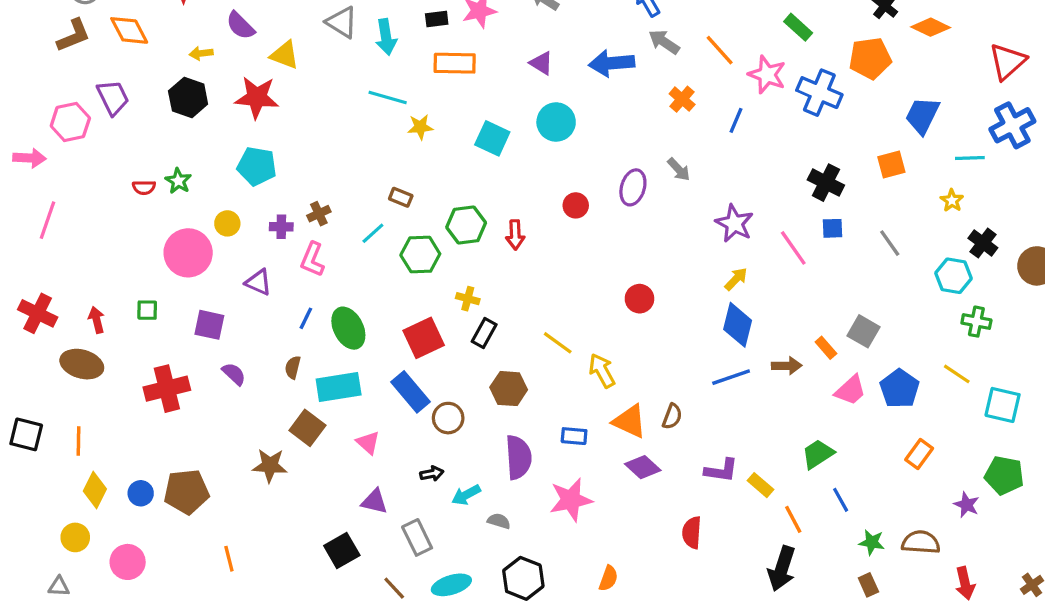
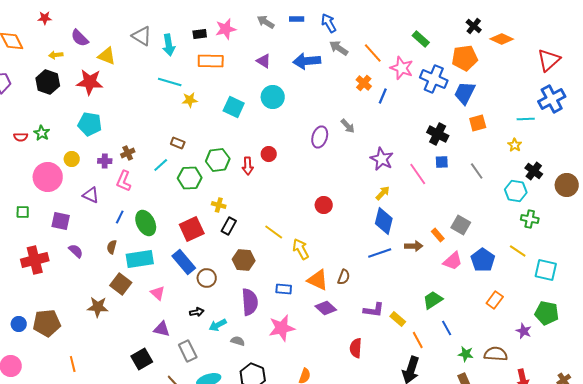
orange cross: (682, 99) -> (364, 83), moved
blue trapezoid: (922, 115) -> (465, 93), moved
red circle: (576, 205) -> (269, 154), moved

